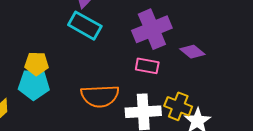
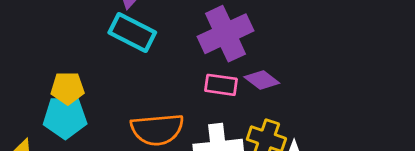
purple diamond: (192, 52) -> (262, 80), moved

